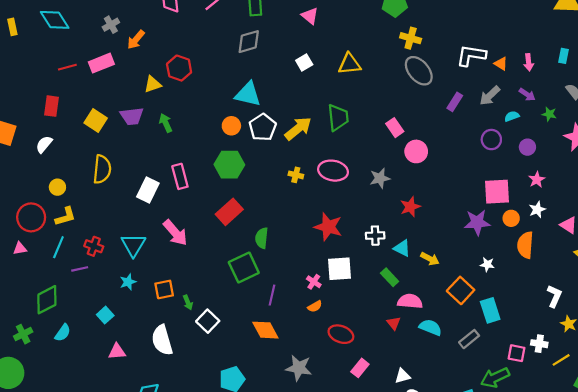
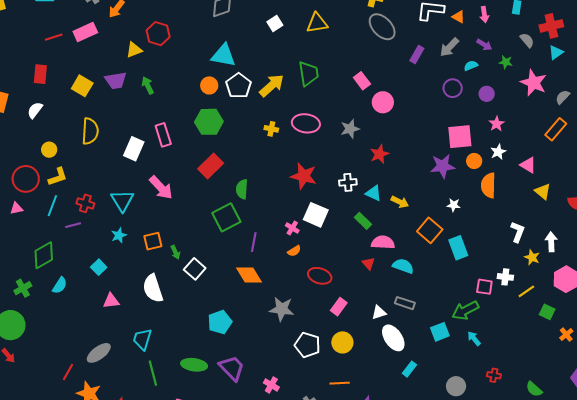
white square: (339, 269) -> (316, 215), turned 30
gray rectangle: (469, 339) -> (405, 303), moved, turned 60

